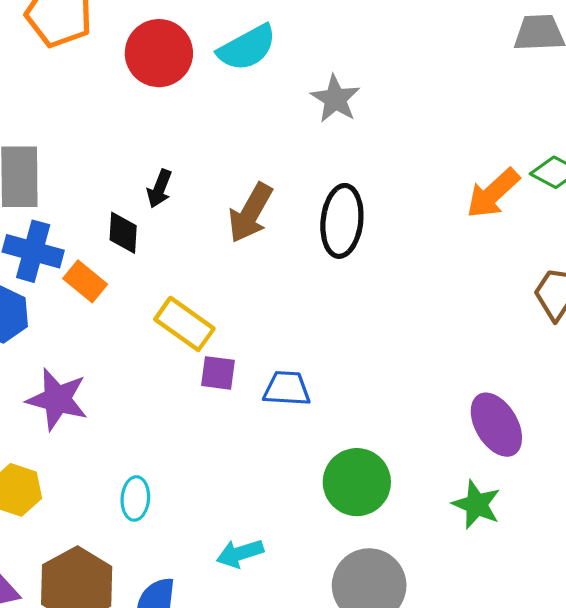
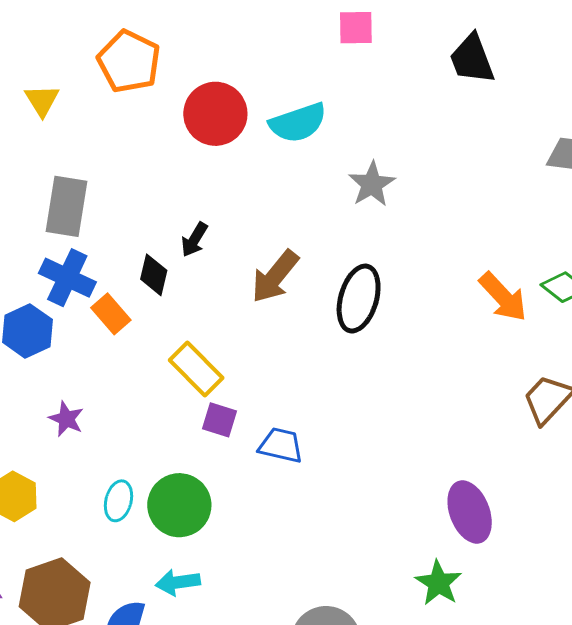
orange arrow: (493, 193) -> (503, 297), turned -100
purple star: (57, 399) -> (66, 419), size x0.6
green circle: (357, 482) -> (179, 505), moved
cyan ellipse: (135, 498) -> (118, 501), moved
cyan arrow: (240, 553) -> (178, 582), moved

